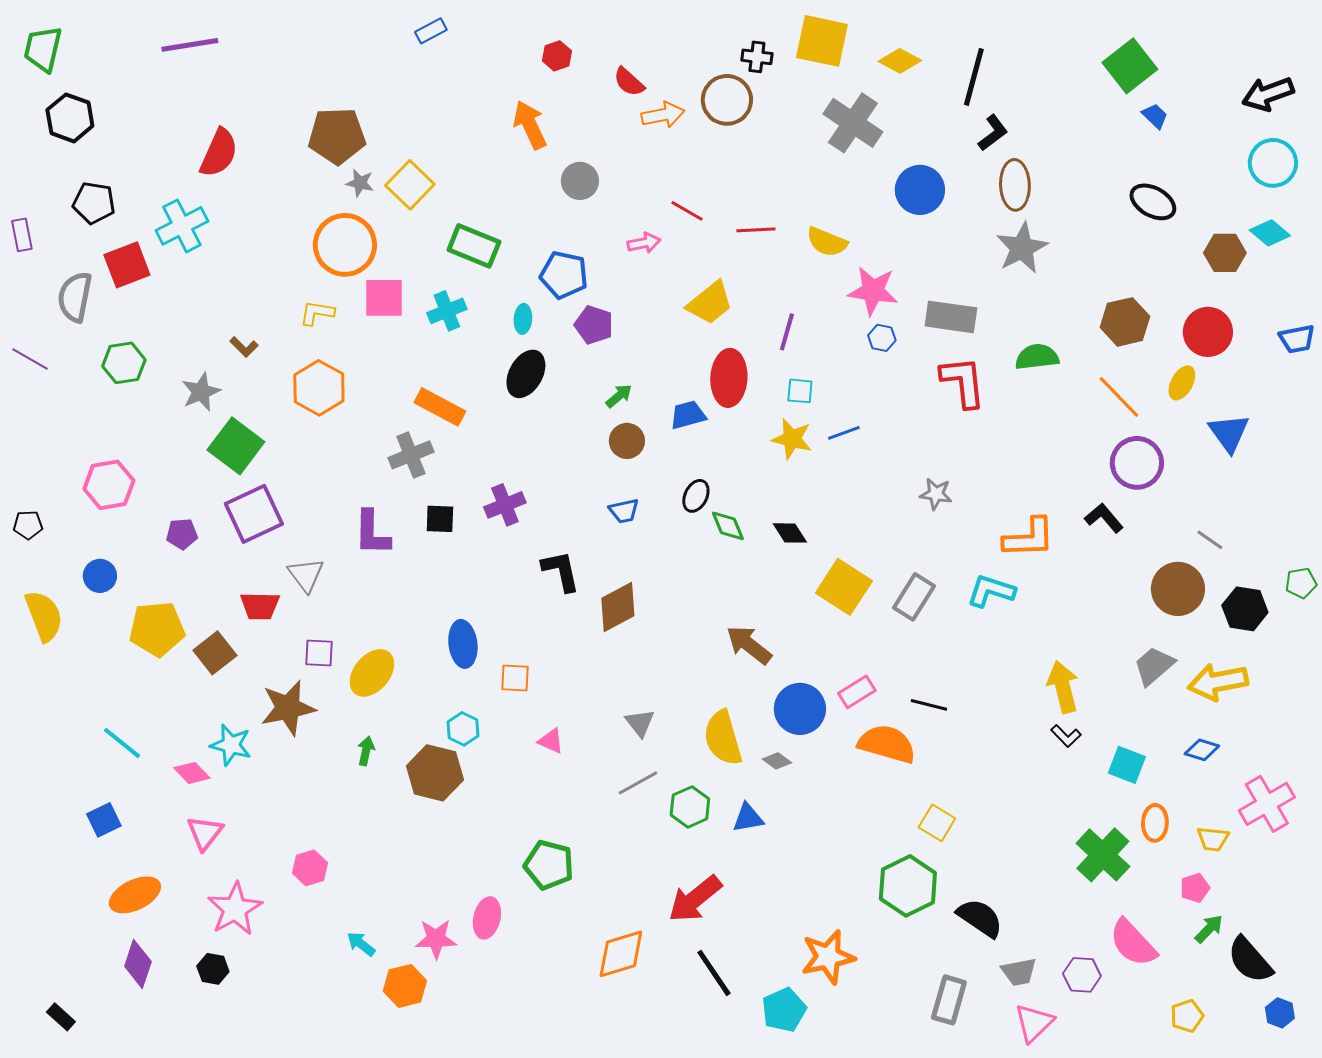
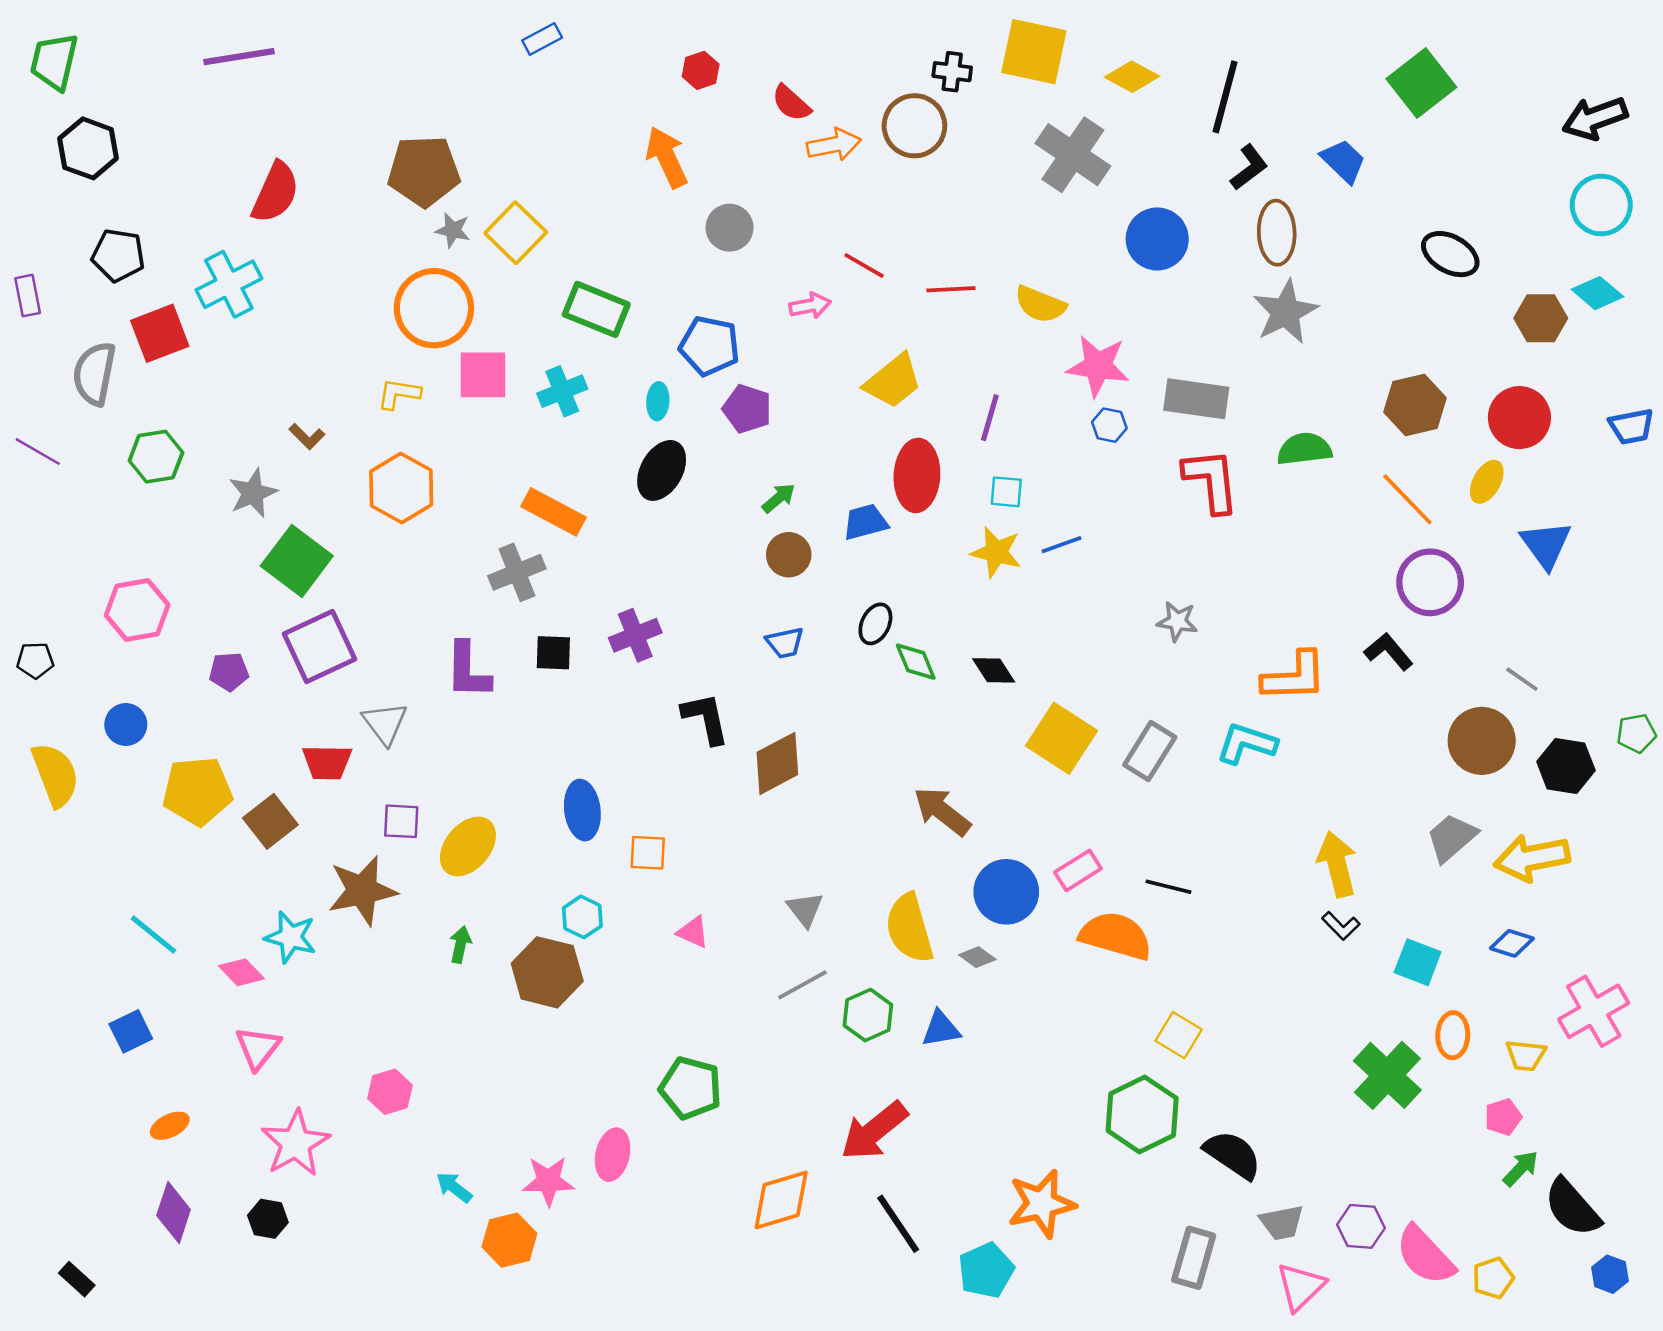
blue trapezoid: (1155, 116) -> (1343, 161), moved, size x1.4
orange ellipse: (135, 895) -> (170, 1126), size x0.6
pink semicircle: (1133, 943) -> (1425, 1255), moved

